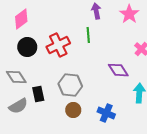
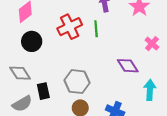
red cross: (58, 45) -> (70, 27), moved

